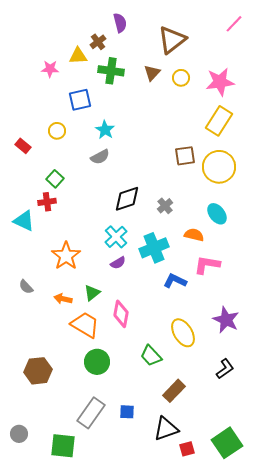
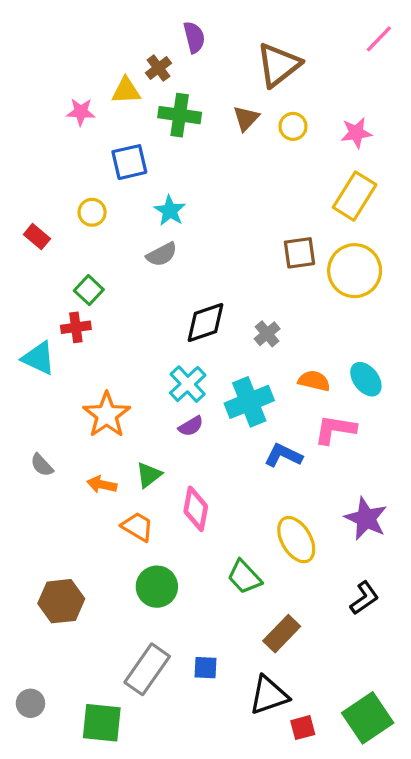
pink star: (220, 82) -> (356, 133), size x0.7
cyan ellipse: (217, 214) -> (366, 379), moved
orange trapezoid: (85, 325) -> (137, 527), size x0.7

